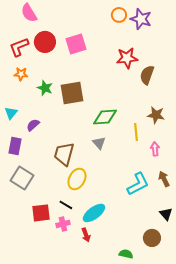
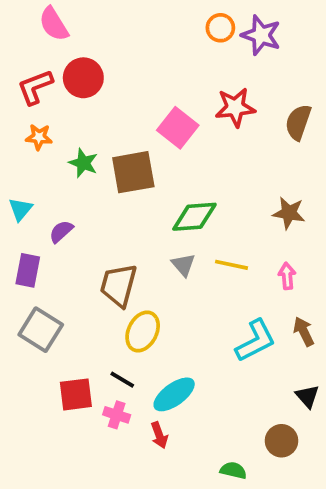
pink square: (76, 44) -> (178, 128), moved, turned -35
brown semicircle: (147, 75) -> (298, 122), moved
yellow line: (136, 132) -> (231, 265), moved, turned -72
pink cross: (63, 224) -> (117, 415), turned 32

